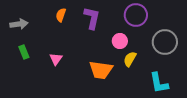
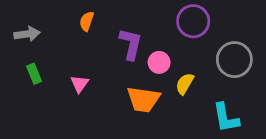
purple L-shape: (92, 18) -> (131, 44), moved
pink circle: (120, 41) -> (159, 62), moved

